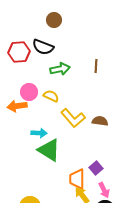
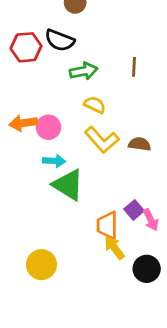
pink circle: (29, 92) -> (48, 127), moved
yellow semicircle: (51, 96) -> (95, 105), moved
pink arrow: (104, 190) -> (151, 220), moved

